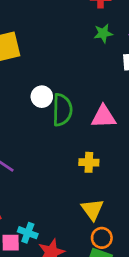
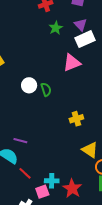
green semicircle: (62, 110) -> (46, 89), size x0.6
pink triangle: (103, 117) -> (72, 63), moved

